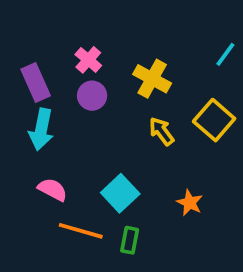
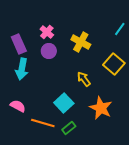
yellow arrow: (161, 131) -> (84, 79), moved
pink semicircle: (53, 190) -> (18, 106), moved
orange star: (190, 203) -> (101, 108), size x1.6
green rectangle: (130, 240) -> (69, 128), turned 40

